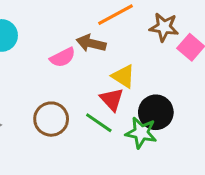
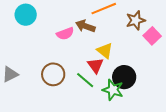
brown star: (164, 27) -> (136, 20), turned -30

